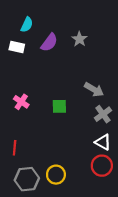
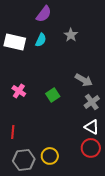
cyan semicircle: (27, 25) -> (41, 40), moved
purple semicircle: (49, 43) -> (44, 14), moved
white rectangle: (17, 47) -> (15, 42), size x1.5
green square: (59, 106) -> (53, 95), turned -32

